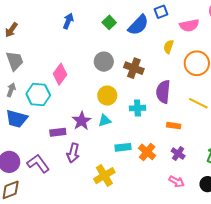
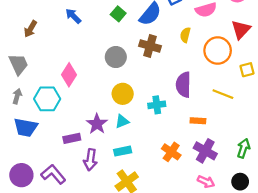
blue arrow: (68, 21) -> (73, 16), turned -63
brown arrow: (11, 30) -> (30, 29), moved
brown cross: (134, 68) -> (150, 46), moved
cyan rectangle: (123, 147) -> (123, 151), moved
purple cross: (178, 154) -> (205, 151), size x1.5

